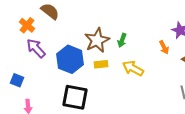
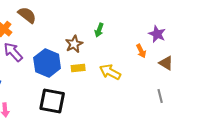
brown star: (97, 40) -> (74, 44), size x0.7
green arrow: (122, 40) -> (99, 30), moved

